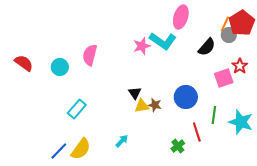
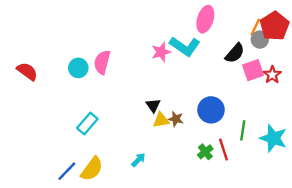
cyan circle: (60, 67) -> (78, 68), moved
pink square: (224, 78) -> (253, 70), moved
green cross: (178, 146) -> (205, 152), moved

